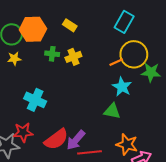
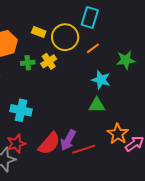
yellow circle: (134, 54) -> (65, 37), moved
orange line: (116, 62) -> (93, 48), moved
orange star: (127, 144) -> (118, 134), turned 30

